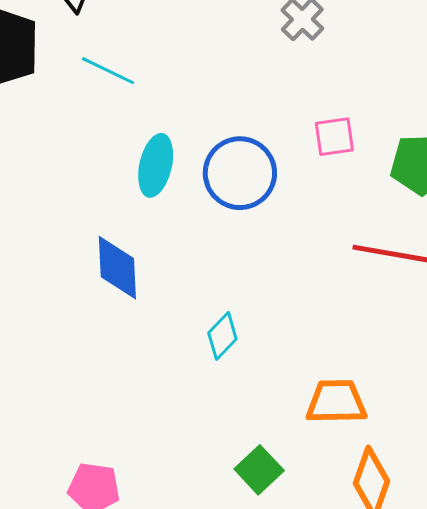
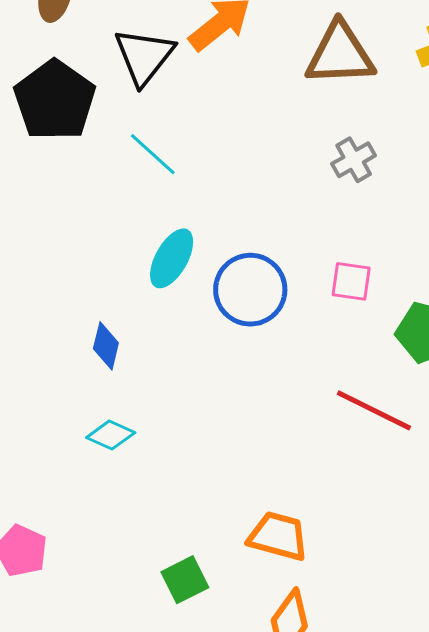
blue diamond: (117, 268) -> (106, 346), size x0.7
cyan diamond: (222, 336) -> (111, 435), moved, turned 54

